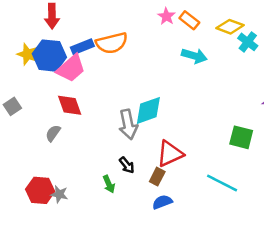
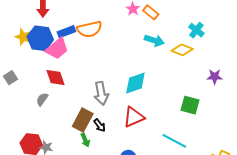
yellow diamond: (230, 27) -> (182, 50), moved
cyan diamond: (148, 110) -> (135, 83), moved
brown rectangle: (157, 177) -> (83, 120), moved, size x1.6

